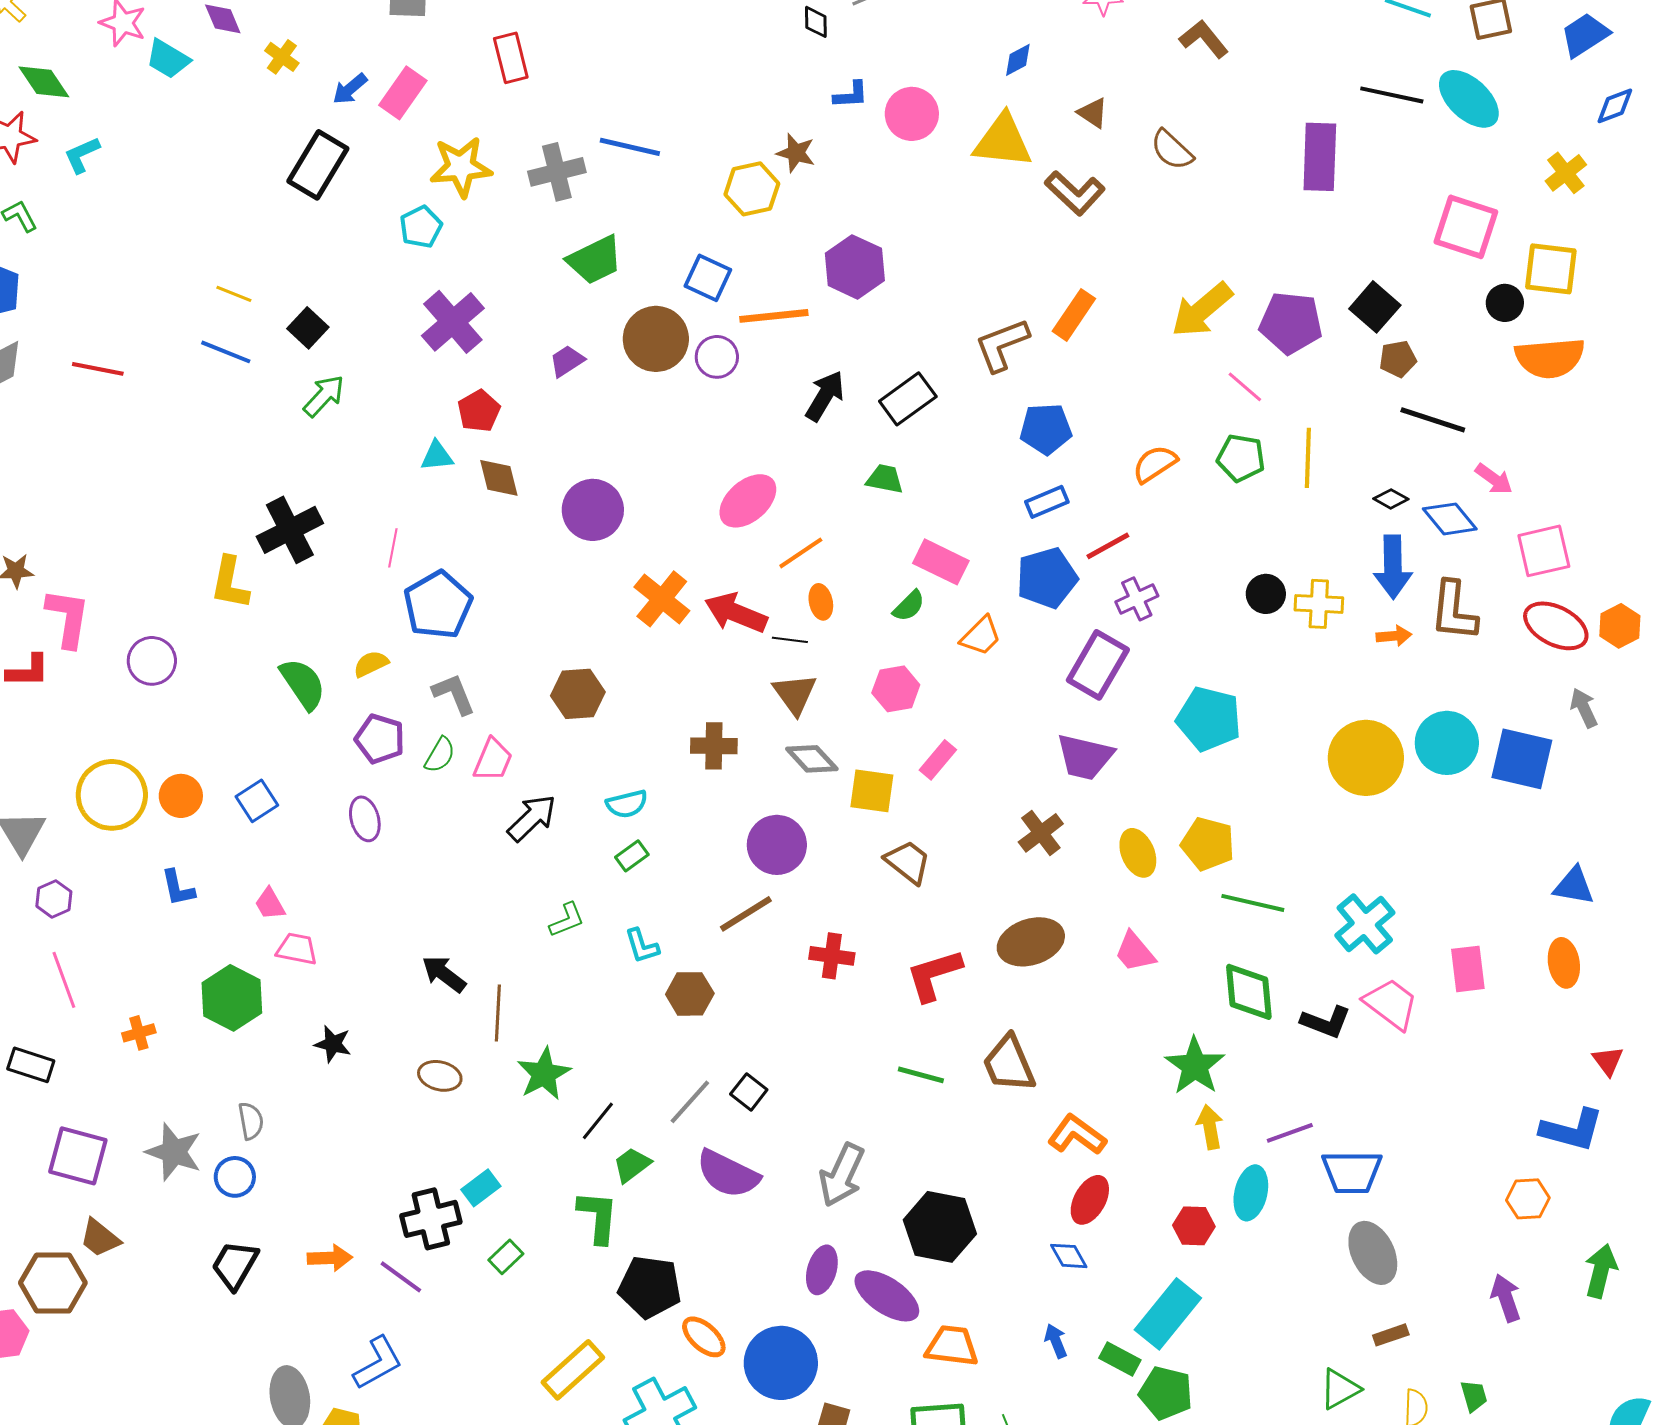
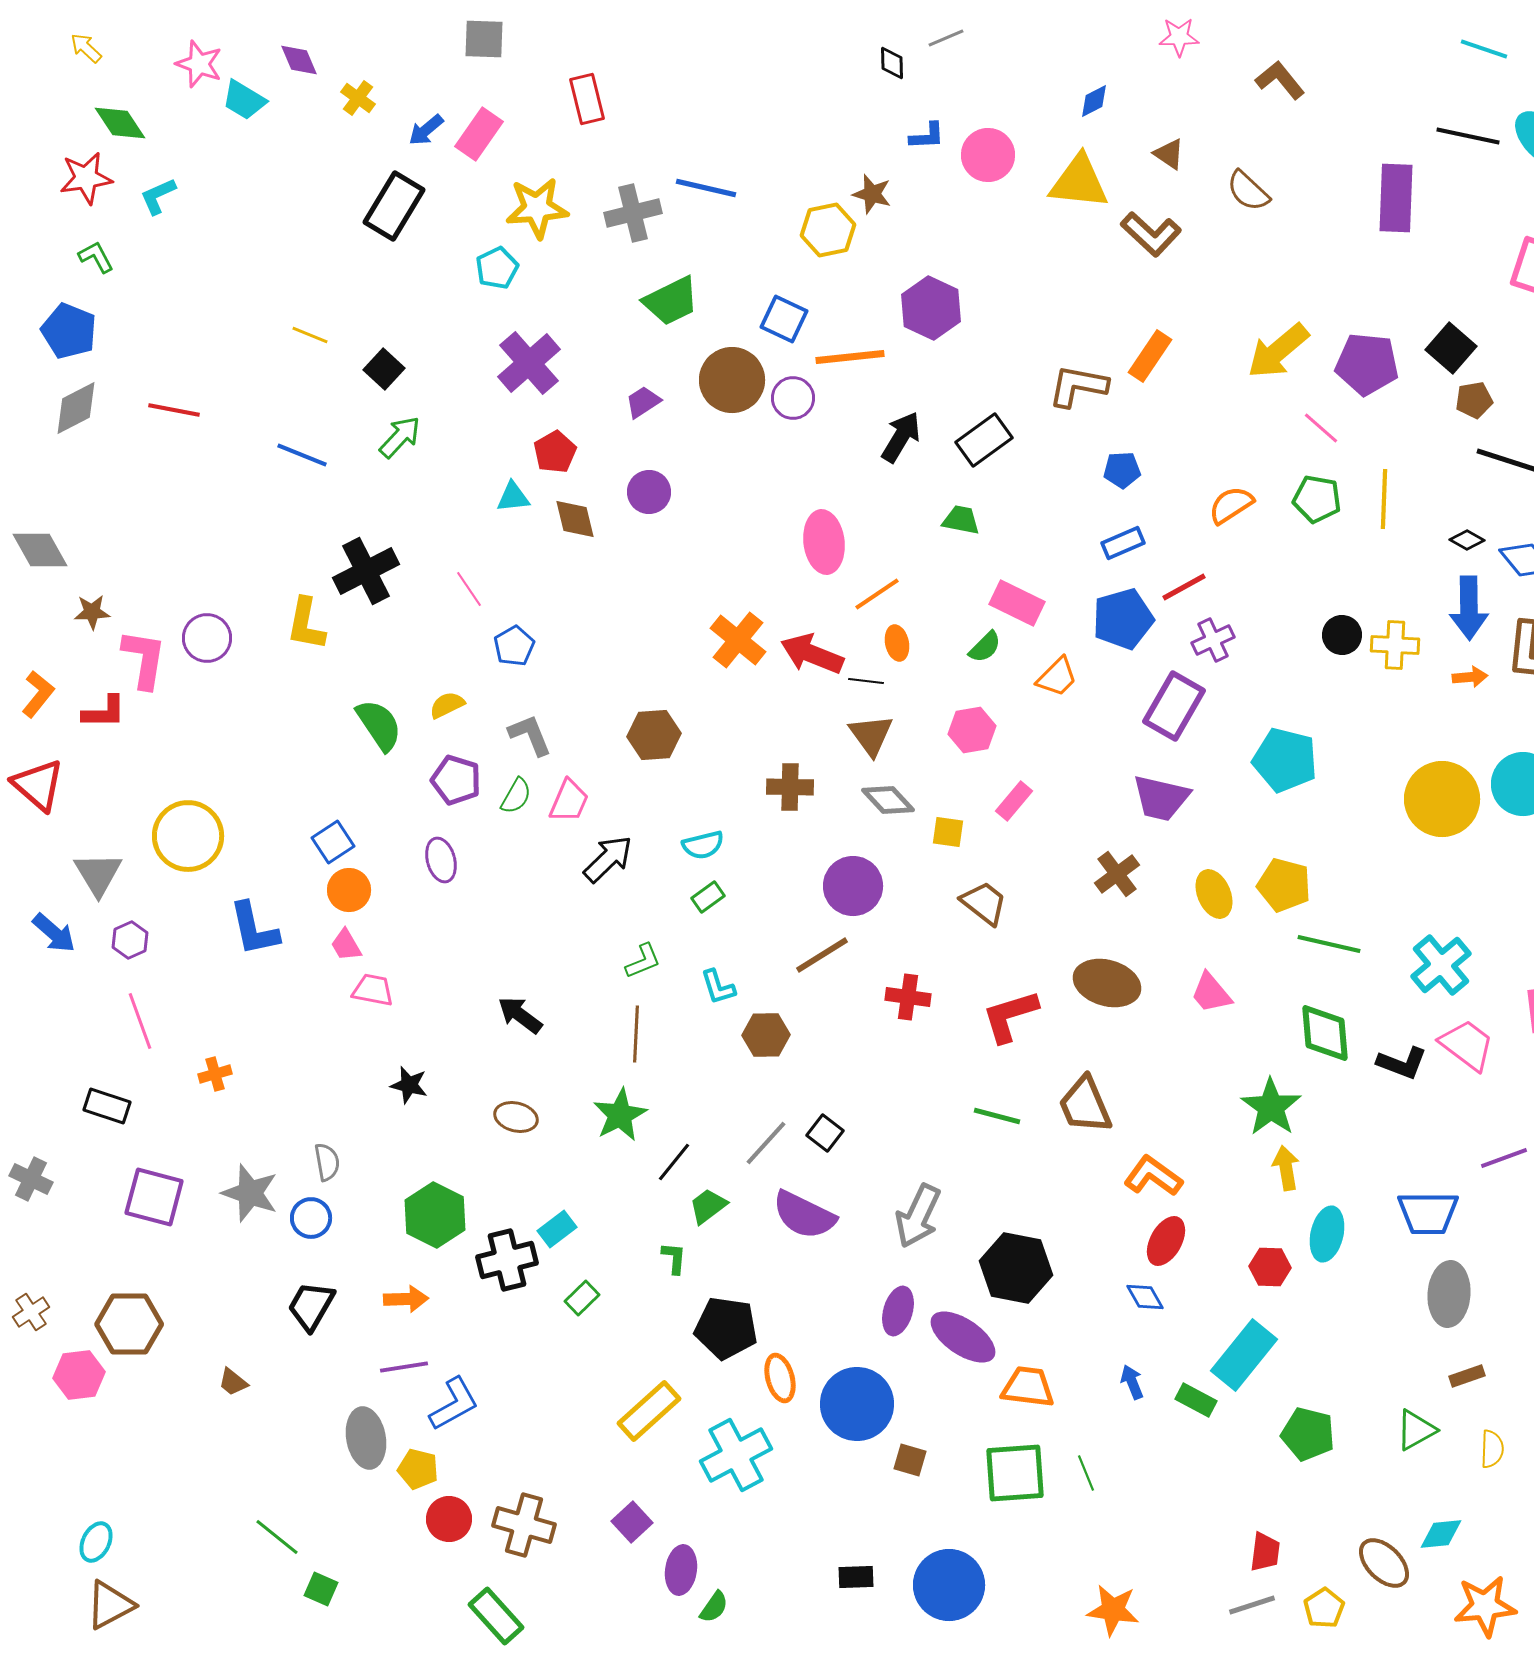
brown L-shape: (1002, 345) -> (1078, 386), turned 32
blue line: (226, 352) -> (302, 455), moved
blue pentagon: (1046, 429) -> (1122, 470), size x0.7
pink ellipse: (748, 501) -> (824, 542), turned -56
purple circle: (593, 510) -> (649, 492), moved, size x0.7
pink line: (393, 548) -> (469, 589), turned -45
blue pentagon: (438, 605) -> (514, 646), size x0.6
purple circle: (152, 661) -> (207, 638), moved
yellow square: (872, 791) -> (948, 832), size x0.7
orange circle: (181, 796) -> (349, 890), moved
blue L-shape: (178, 888) -> (254, 929), size x1.5
brown ellipse: (1031, 942) -> (1107, 983), turned 34
green hexagon: (232, 998) -> (435, 1215), moved
brown line: (498, 1013) -> (636, 1034), moved
purple line: (1290, 1133) -> (1504, 1158), moved
green L-shape: (598, 1217) -> (674, 1258), size x0.6
brown trapezoid: (100, 1238) -> (233, 1382), moved, size x0.7
gray ellipse: (1373, 1253) -> (1449, 1294), turned 30
purple line: (401, 1277) -> (404, 1367), moved, turned -45
orange ellipse: (704, 1337) -> (780, 1378), turned 33
green pentagon: (1166, 1393) -> (1308, 1434), moved

